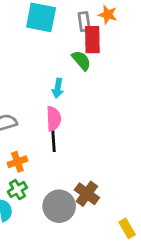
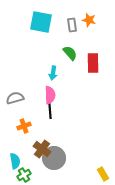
red rectangle: (92, 40) -> (93, 63), moved
green cross: (17, 190) -> (24, 175), moved
brown cross: (87, 194) -> (42, 149), moved

